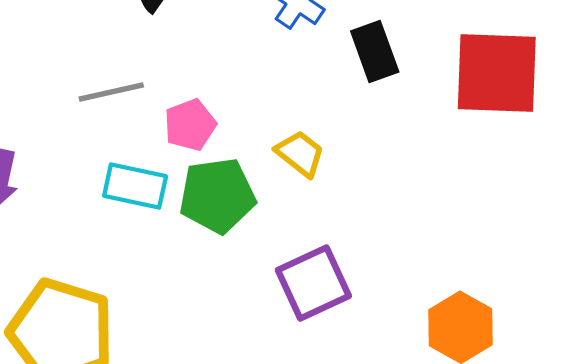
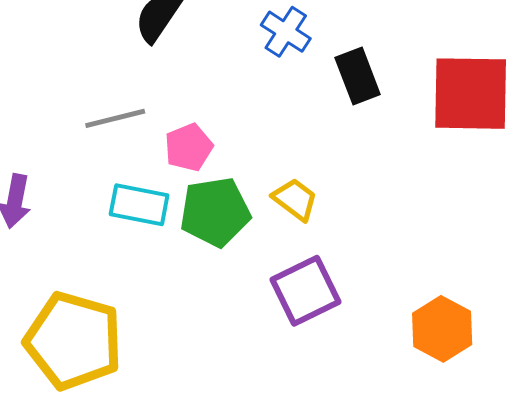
yellow trapezoid: (300, 154) -> (295, 199), moved

